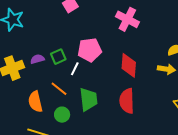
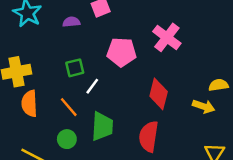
pink pentagon: (90, 50) -> (121, 52), moved
purple semicircle: (37, 59) -> (71, 22), moved
orange semicircle: (35, 102) -> (29, 103), moved

